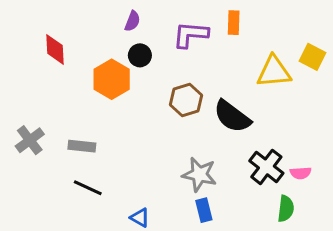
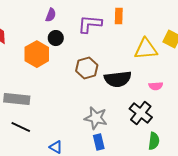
black semicircle: (232, 116) -> (118, 79), turned -44
gray rectangle: (82, 146) -> (17, 99), size x1.4
pink semicircle: (301, 173) -> (156, 86), moved

